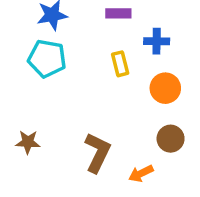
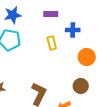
orange circle: (165, 88) -> (87, 57), moved

